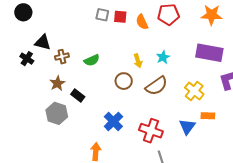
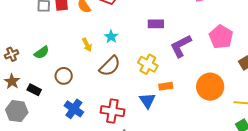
purple rectangle: (209, 53) -> (156, 24), size x0.6
brown circle: (124, 81) -> (64, 76), moved

